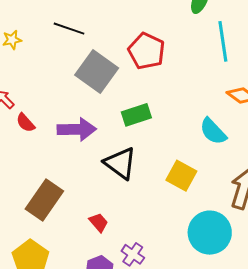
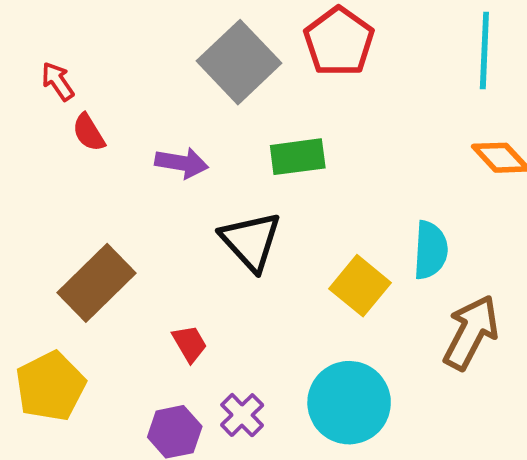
purple arrow: (77, 129) -> (182, 163), size x0.7
cyan semicircle: (213, 131) -> (430, 250), moved, turned -144
cyan circle: (210, 233) -> (349, 403), moved

